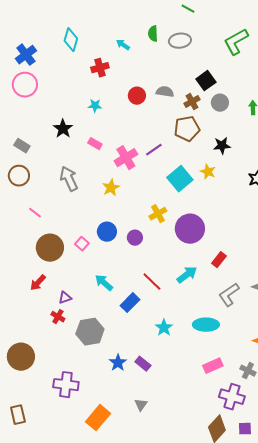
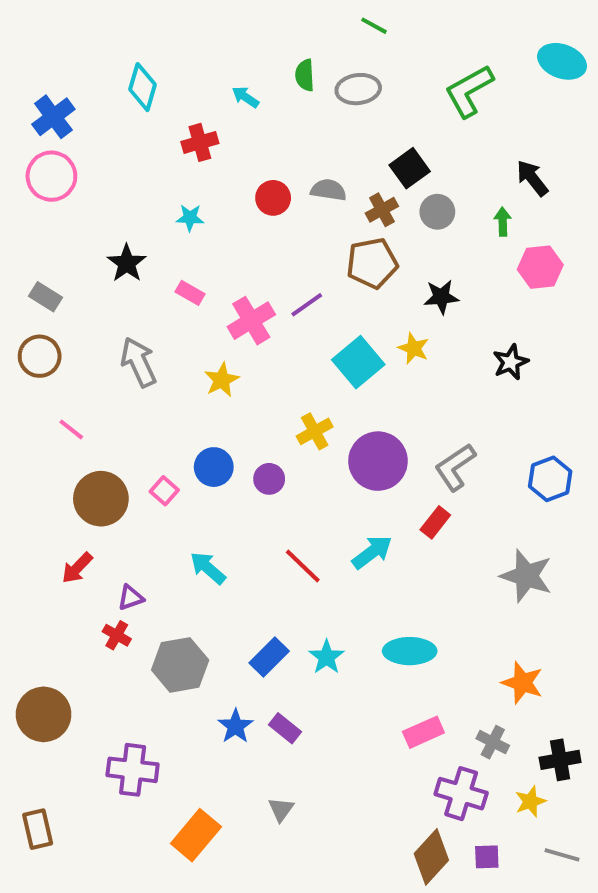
gray L-shape: (229, 295) -> (455, 467), moved
blue rectangle: (130, 303) -> (269, 657), moved

